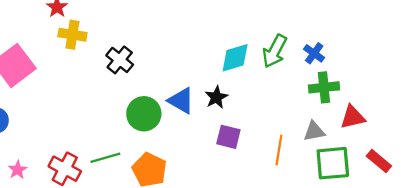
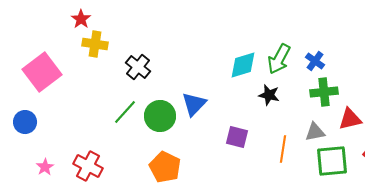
black star: (216, 97) -> (269, 95), moved, turned -30
blue triangle: (181, 101) -> (194, 104), turned 44
green line: (105, 158) -> (125, 112), moved, turned -32

